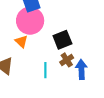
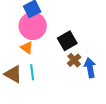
cyan line: (45, 70) -> (32, 72), moved

